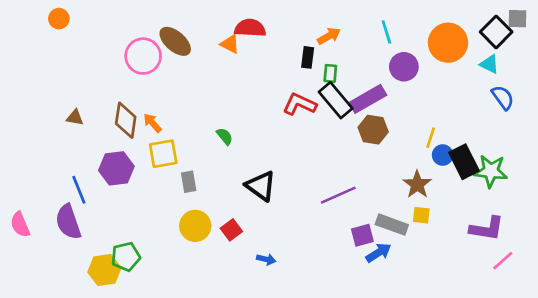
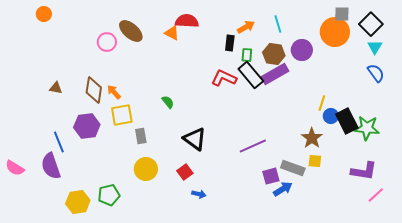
gray square: (518, 19) -> (342, 14), moved
cyan line: (386, 32) -> (278, 24), moved
pink circle: (143, 56) -> (107, 42), size x0.7
cyan triangle: (489, 64) -> (375, 47), moved, turned 35
brown hexagon: (373, 130) -> (274, 54), moved
pink semicircle: (20, 225) -> (15, 168), turned -36
red square: (231, 230) -> (185, 172), moved
green pentagon: (126, 257) -> (109, 195), moved

